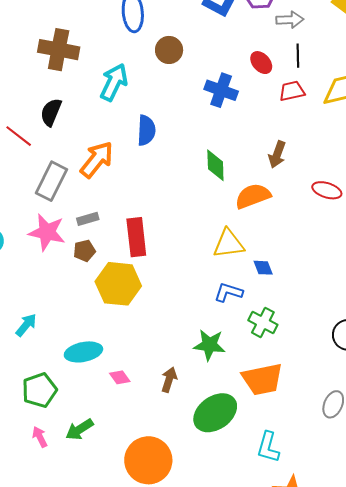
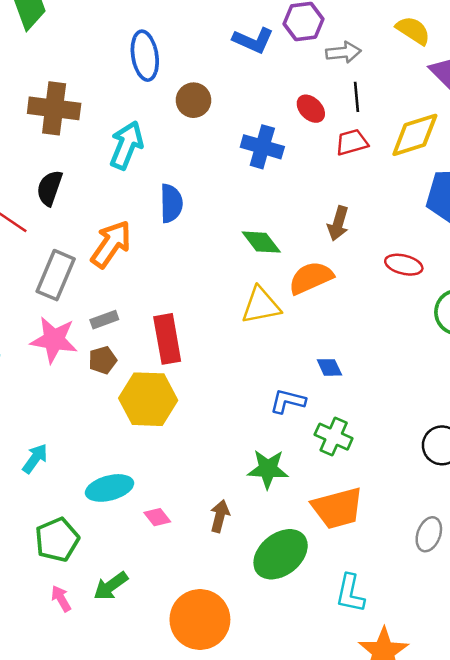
green diamond: (215, 165) -> (261, 242), turned -32
yellow triangle: (229, 244) -> (261, 306), moved

